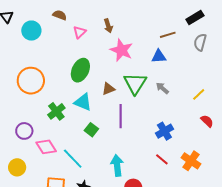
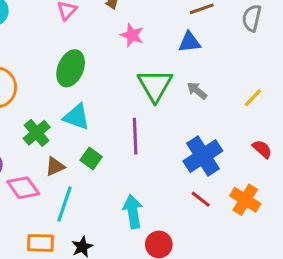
pink star: (121, 50) -> (132, 35), size x0.7
brown triangle: (108, 89) -> (55, 166), moved
red semicircle: (207, 121) -> (262, 149), moved
blue cross: (164, 131) -> (203, 156), size x1.4
cyan line: (73, 159) -> (65, 204), turned 65

